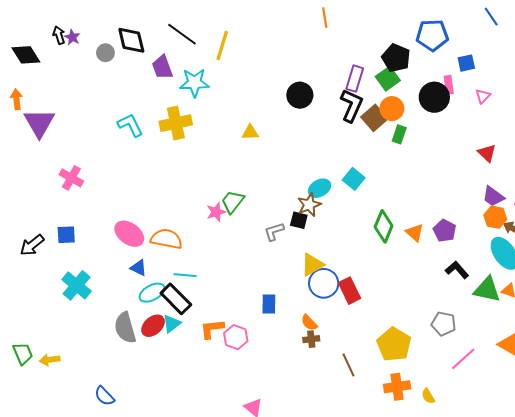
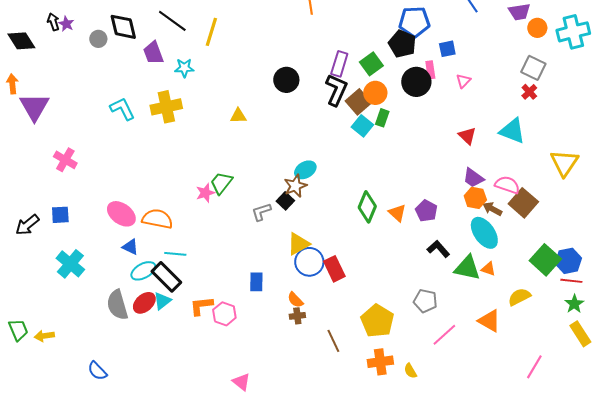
black pentagon: (396, 58) -> (402, 44), moved
cyan star: (194, 83) -> (184, 68), size x0.7
cyan square: (354, 179) -> (362, 126), moved
black square: (299, 220) -> (285, 201), turned 30

